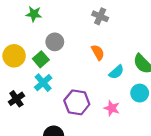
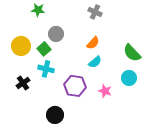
orange semicircle: (98, 52) -> (93, 43), turned 72
cyan semicircle: (116, 72) -> (95, 62), moved
cyan cross: (43, 83) -> (46, 69), turned -35

